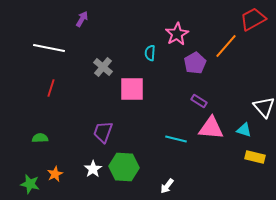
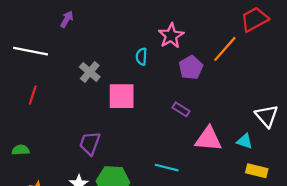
purple rectangle: (199, 101) -> (181, 109), moved
cyan line: (176, 139) -> (167, 168), moved

